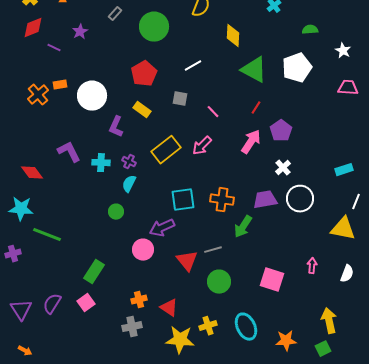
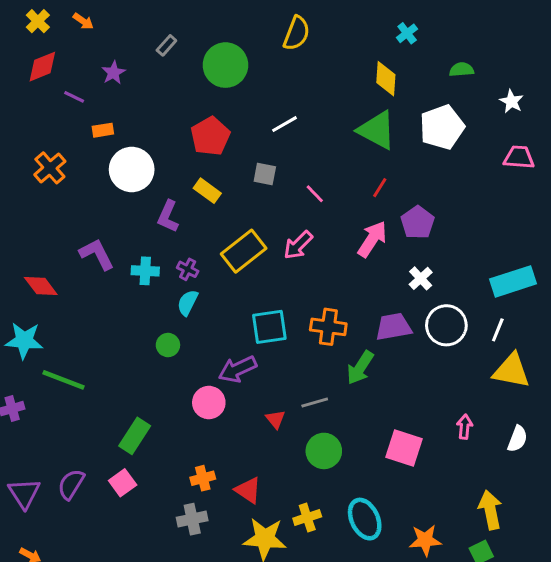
yellow diamond: (233, 36) -> (386, 79), moved
orange rectangle: (60, 85) -> (103, 130), moved
cyan rectangle: (344, 170) -> (513, 281), size x1.6
white line: (356, 202) -> (498, 330), moved
red triangle: (187, 261) -> (275, 419), size x0.6

